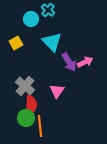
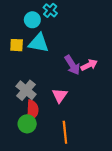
cyan triangle: (52, 42) -> (39, 43), moved, turned -35
yellow square: (16, 43) -> (17, 45), turned 32
orange line: (40, 126) -> (65, 132), moved

